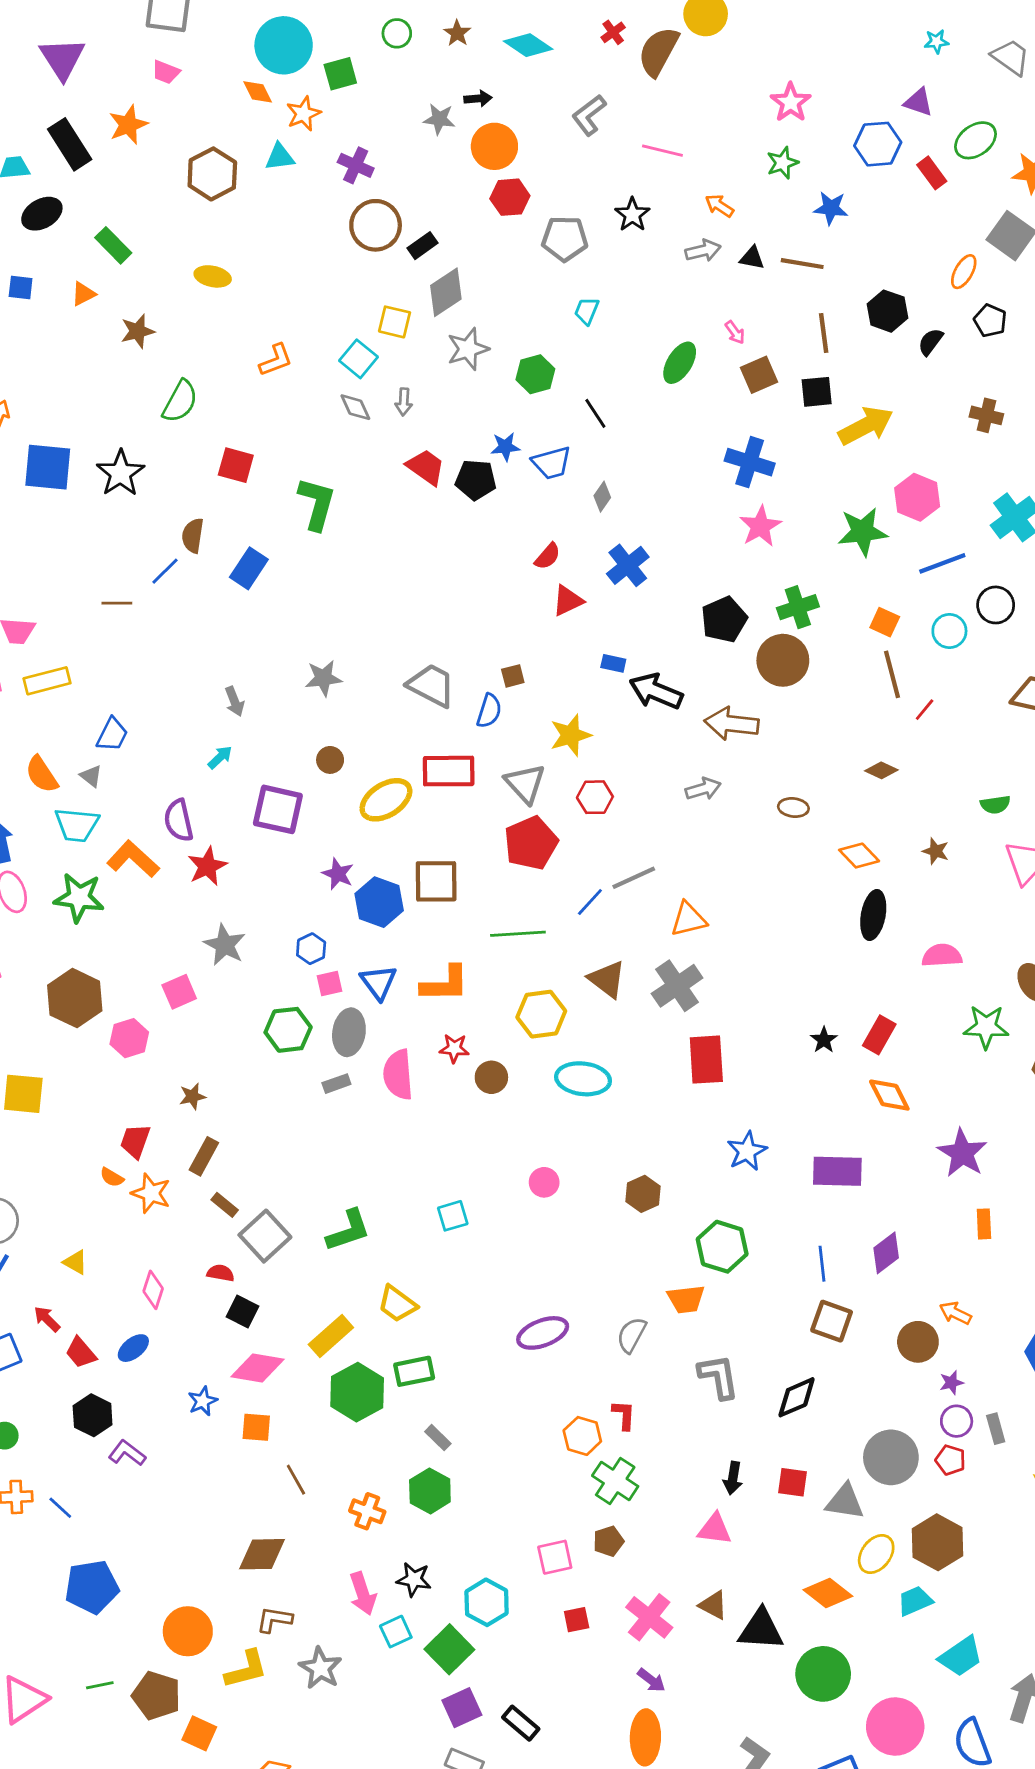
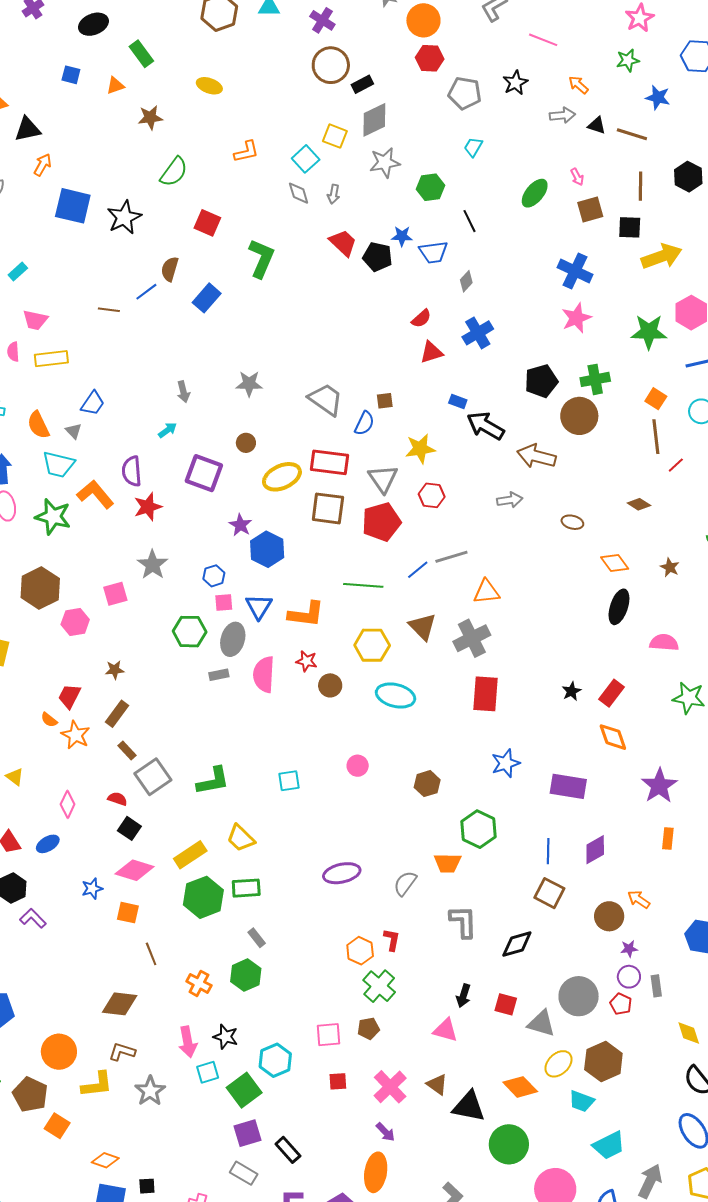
brown square: (436, 881) -> (328, 508), moved
cyan trapezoid: (915, 1601) -> (582, 1101), turned -144

